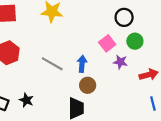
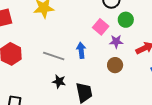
brown circle: (88, 85) -> (115, 65), moved
black star: (26, 100) -> (59, 81), moved

